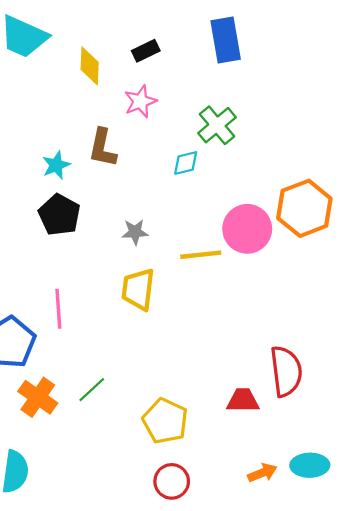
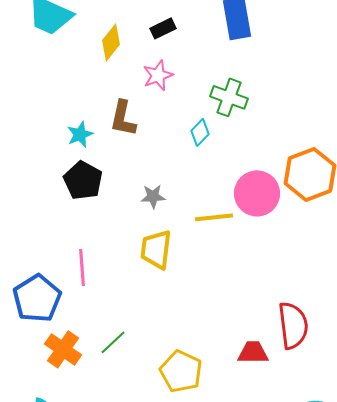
yellow diamond: (90, 66) -> (111, 42), turned 36
green cross: (217, 125) -> (229, 97), turned -30
cyan diamond: (186, 163) -> (200, 132), turned -32

